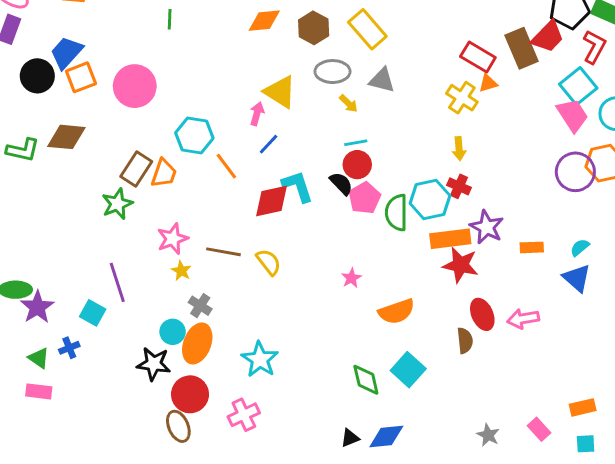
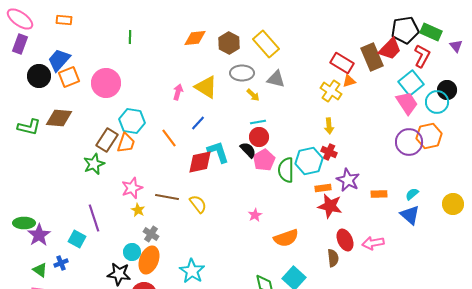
pink arrow: (257, 114) -> (178, 92), moved
cyan hexagon: (194, 135) -> (132, 121), moved
orange rectangle: (450, 239) -> (323, 188), size x0.6

